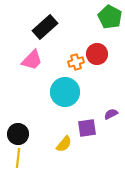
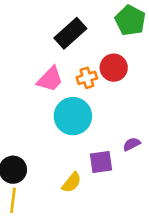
black rectangle: (45, 27) -> (70, 33), moved
pink trapezoid: (32, 60) -> (50, 79), moved

